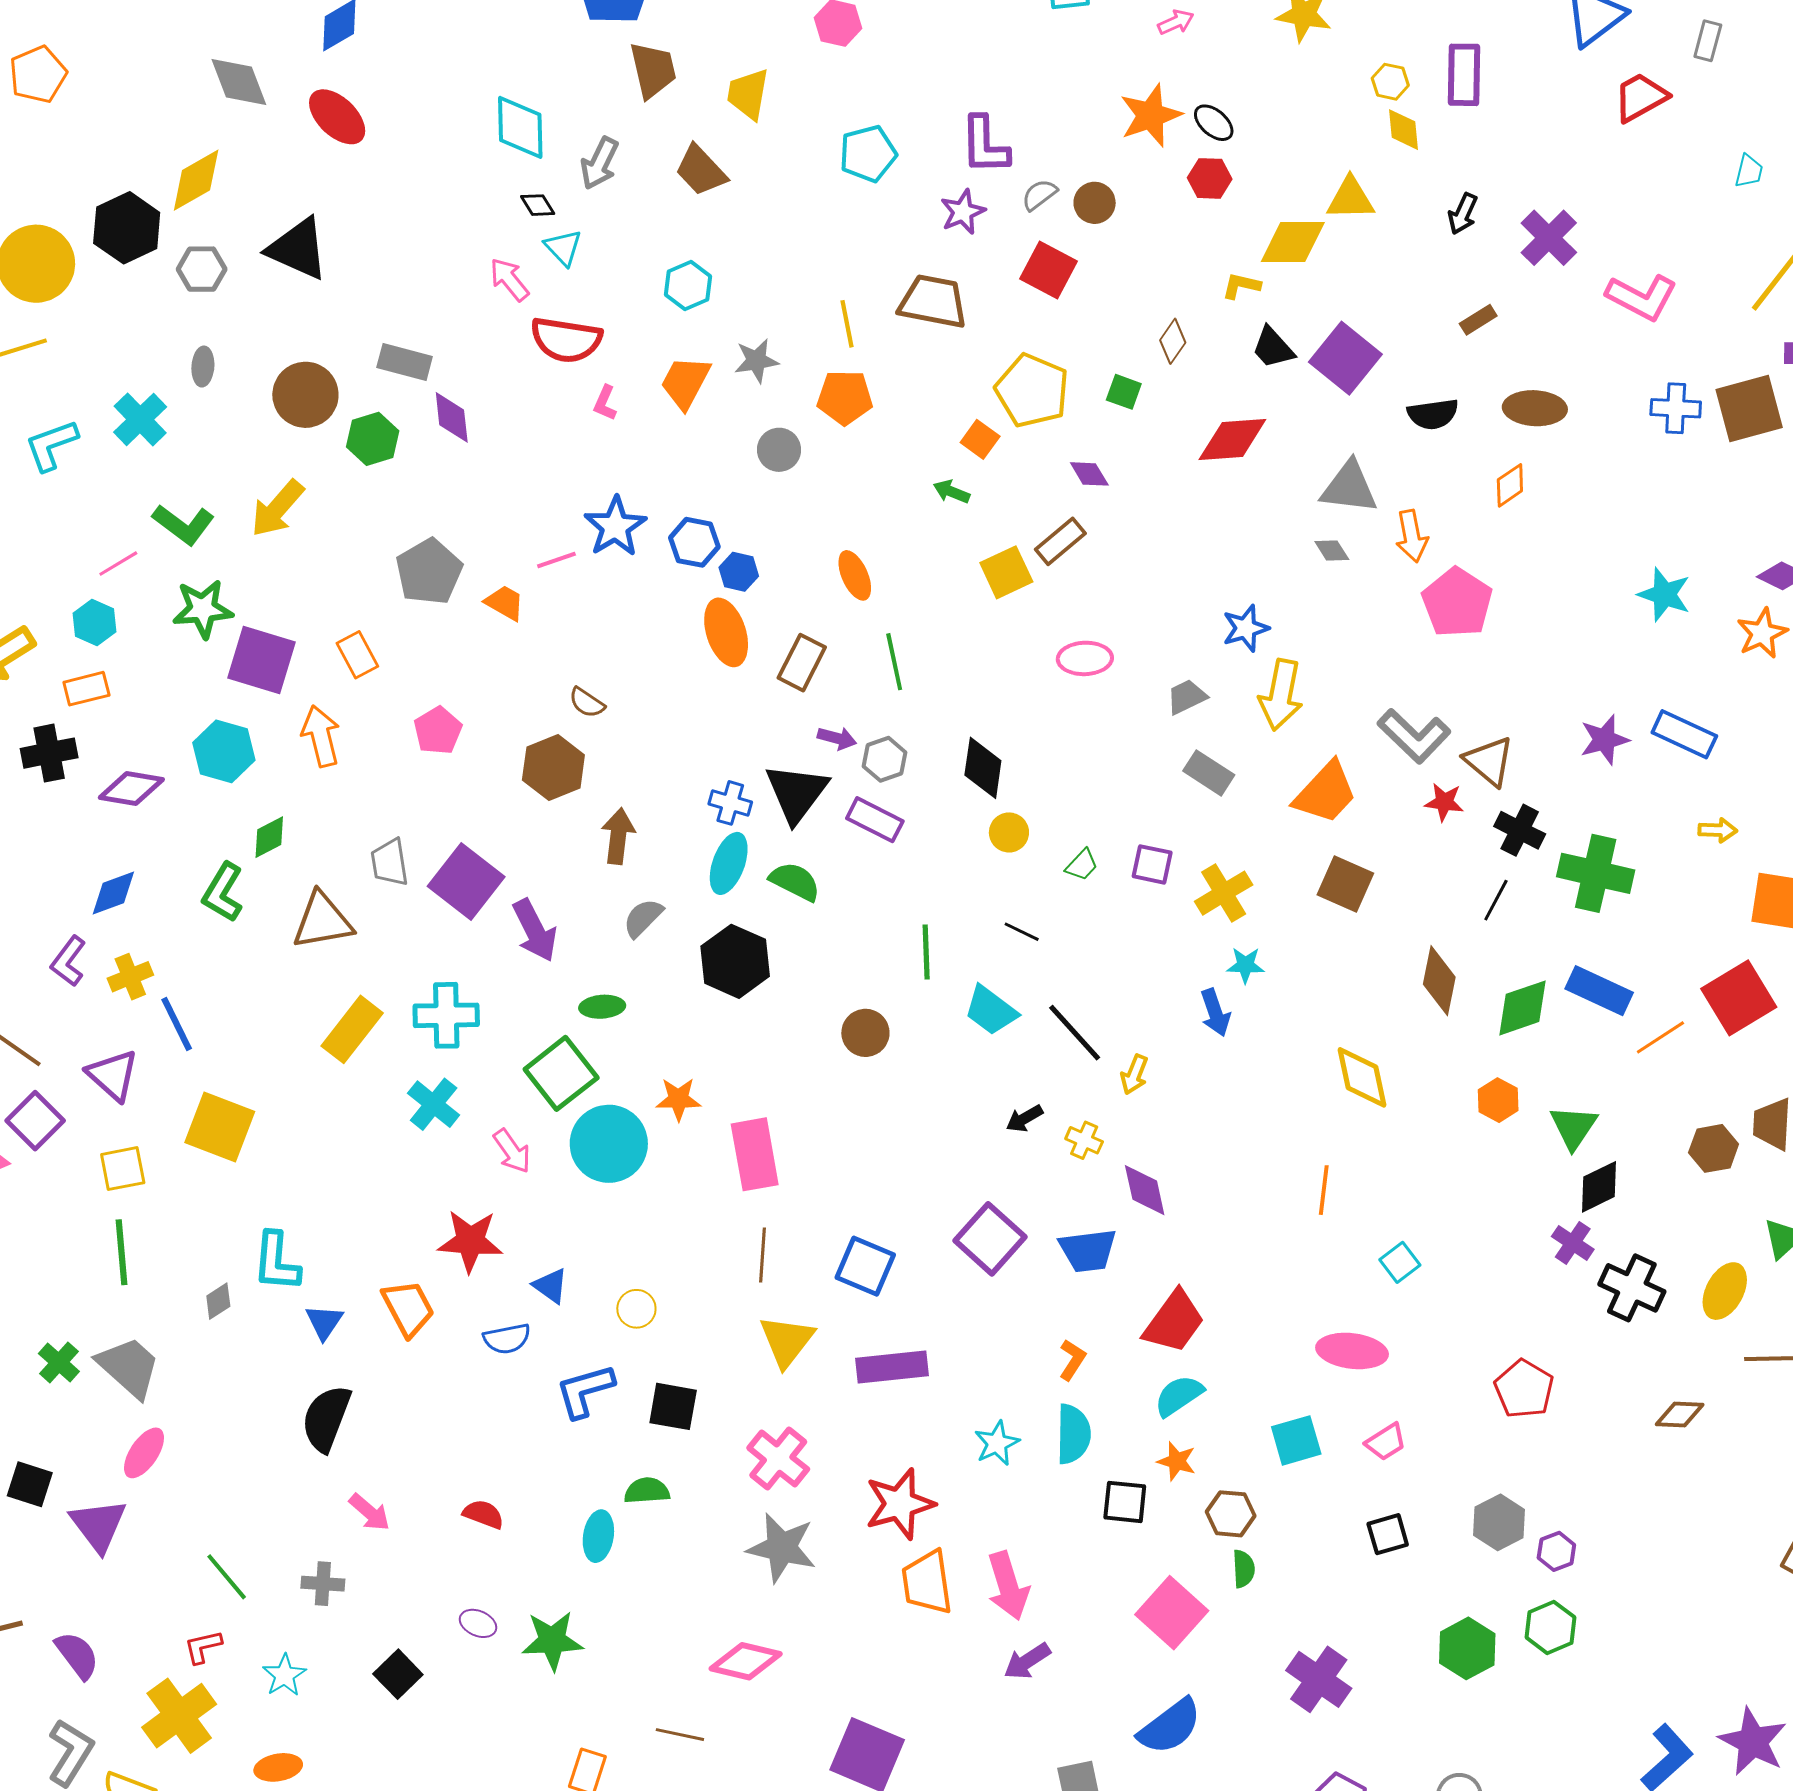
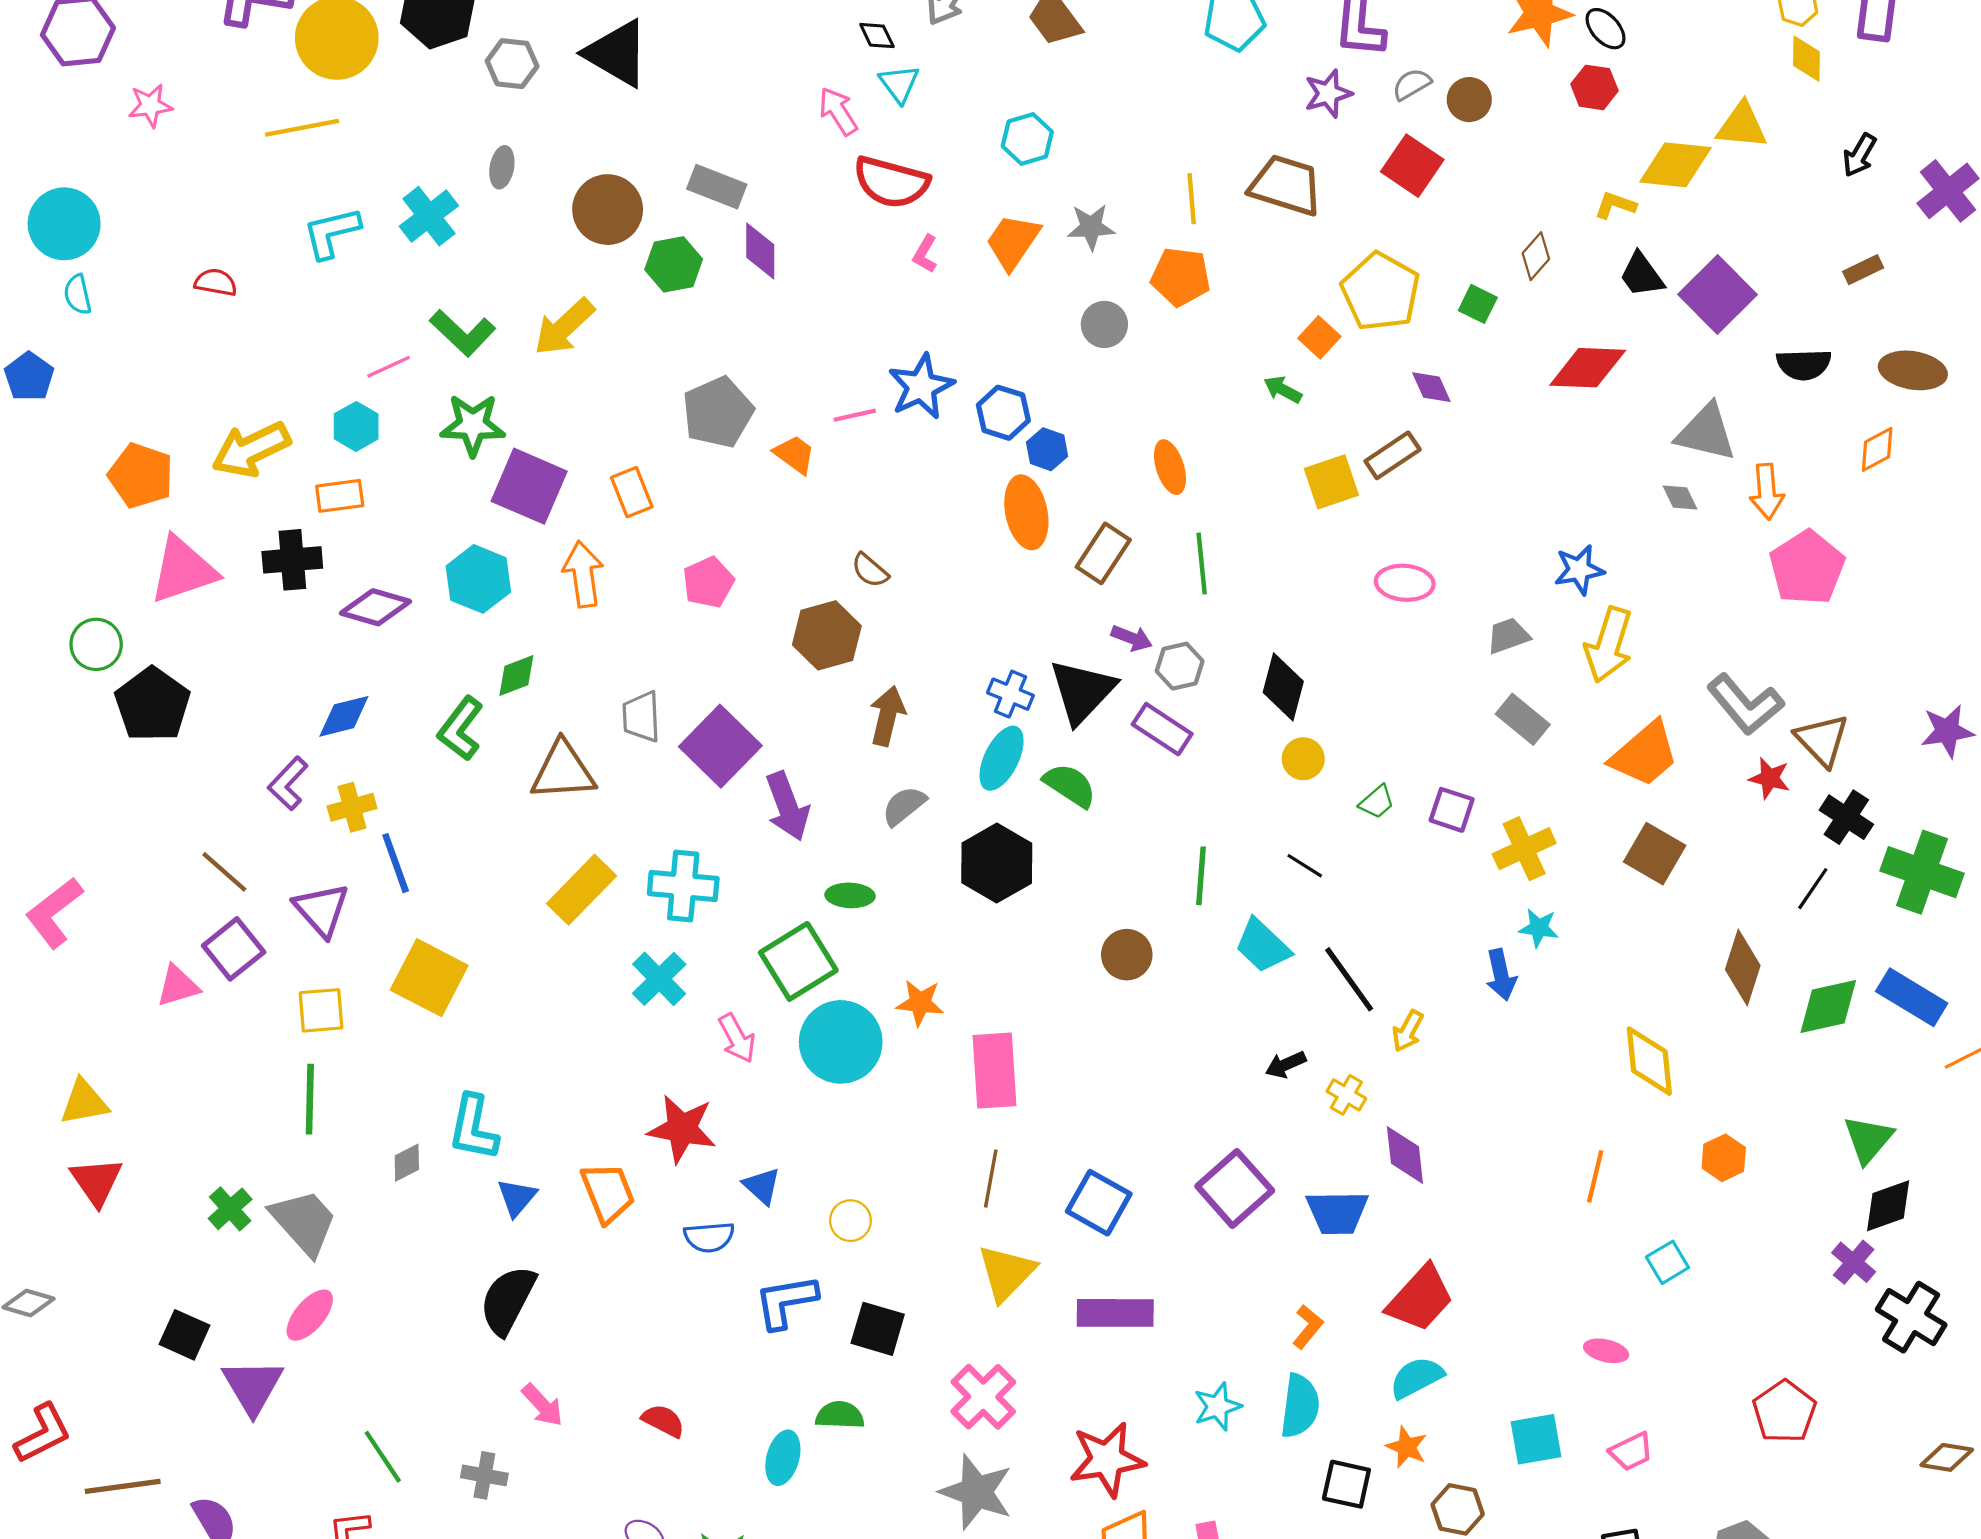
orange hexagon: (1498, 1100) -> (1724, 1158), moved
pink ellipse: (1352, 1351) -> (1606, 1351), size x0.6

